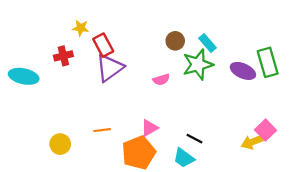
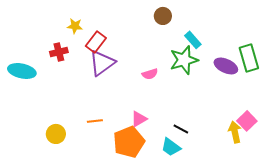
brown circle: (175, 41) -> (163, 16), moved
red rectangle: (103, 45) -> (96, 42), turned 65
yellow arrow: (253, 142) -> (235, 132), turned 100

